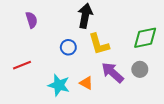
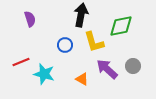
green diamond: (145, 38) -> (121, 26), moved
cyan star: (59, 85) -> (44, 74), moved

